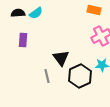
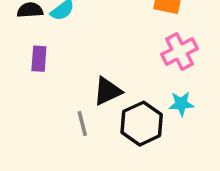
black triangle: (61, 58) -> (107, 91), turned 42

